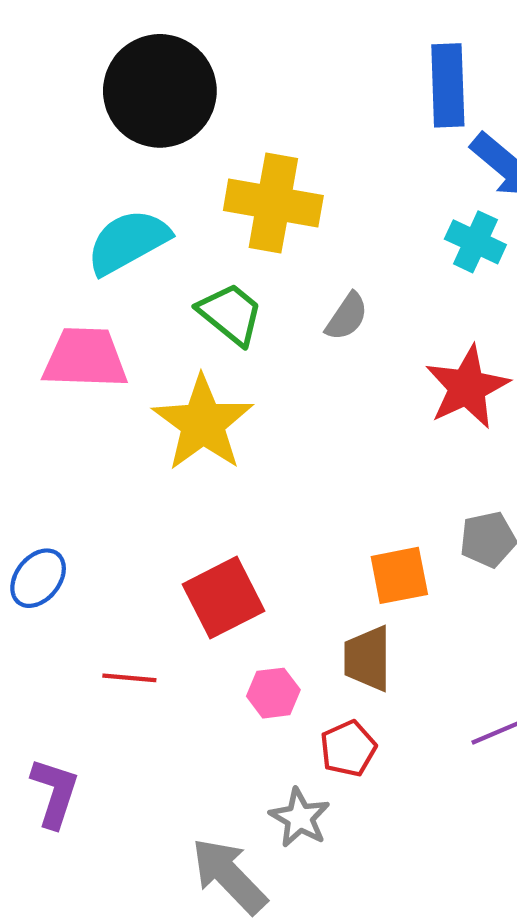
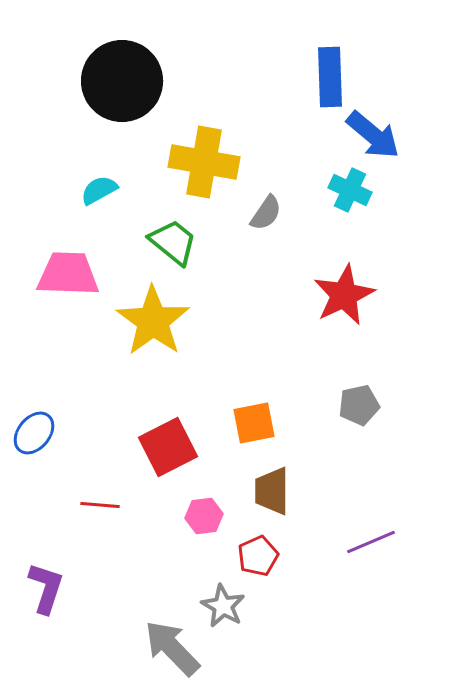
cyan semicircle: (128, 242) -> (99, 190), size x0.6
gray semicircle: (347, 317) -> (266, 213), moved
orange square: (399, 575) -> (254, 423), moved

